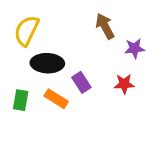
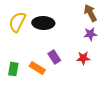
brown arrow: (105, 26) -> (90, 13), moved
black ellipse: (47, 63) -> (43, 23), moved

